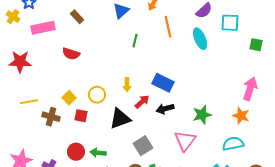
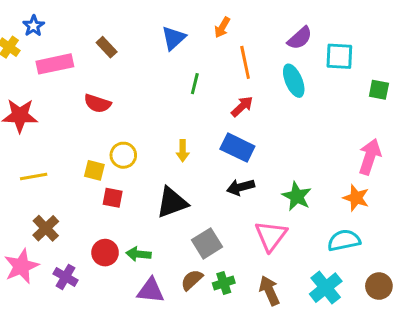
yellow circle: (97, 95) -> (123, 155), moved
yellow square: (69, 98) -> (94, 170), turned -32
red arrow: (142, 102) -> (242, 107), moved
green star: (202, 115) -> (297, 196), turned -30
brown cross: (51, 117) -> (46, 228), moved, turned 30

